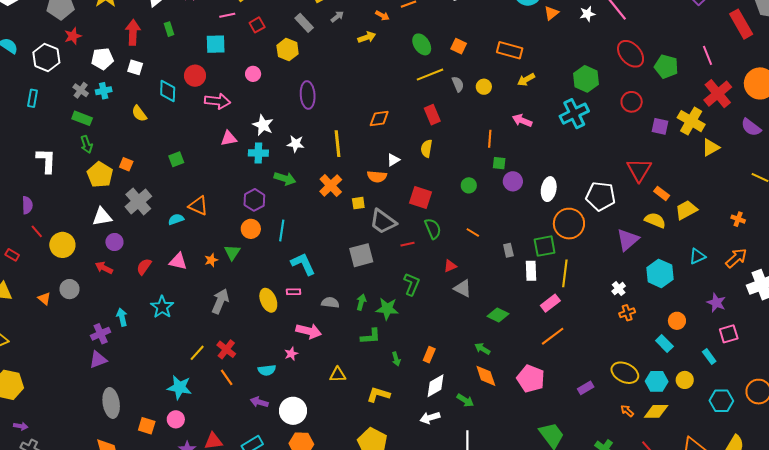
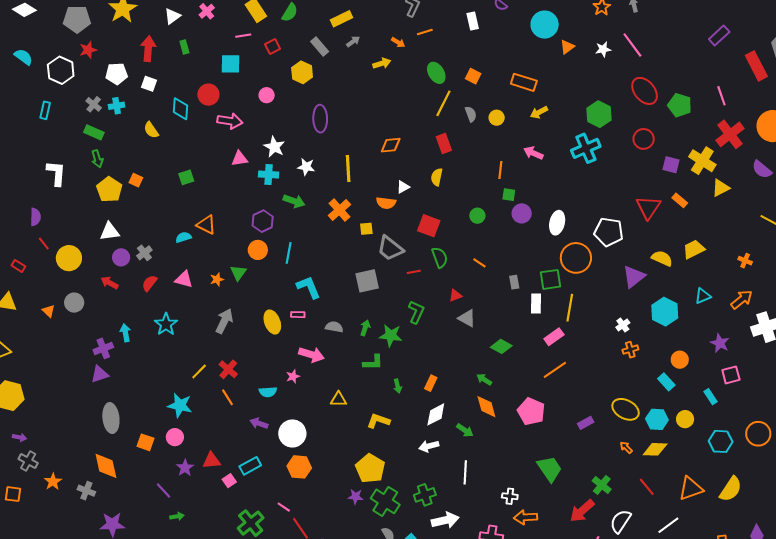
yellow line: (430, 75) -> (443, 103), turned -44
orange rectangle: (662, 193) -> (680, 200), moved
gray cross: (138, 201) -> (144, 253), moved, size x0.6

